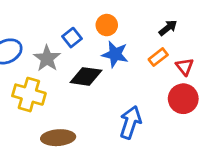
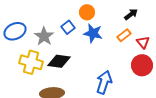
blue square: (72, 38) -> (68, 27), moved
black diamond: (86, 76) -> (59, 61), moved

